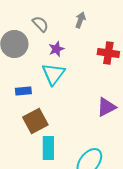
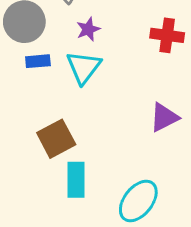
blue rectangle: (23, 91) -> (38, 61), moved

